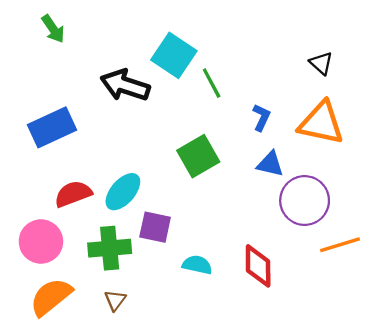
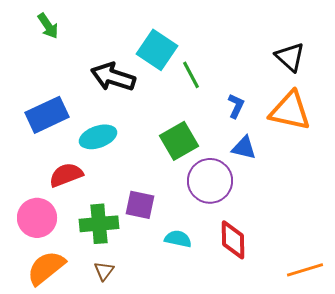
black triangle: (321, 63) -> (290, 57), size x1.4
cyan ellipse: (123, 192) -> (98, 137), moved, turned 30
purple circle: (305, 201) -> (210, 181), moved
orange line: (340, 245) -> (305, 270), moved

